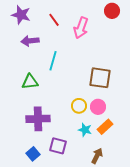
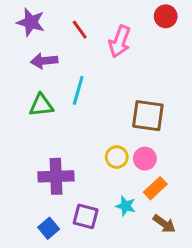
green triangle: (30, 82) -> (41, 105), moved
cyan star: (85, 130) -> (126, 206), moved
brown arrow: (97, 156) -> (164, 224), moved, turned 98

